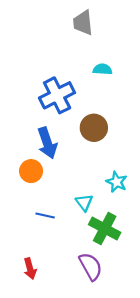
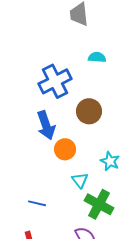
orange circle: (31, 171) -> (65, 149), moved
blue line: (45, 216) -> (37, 203), moved

